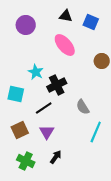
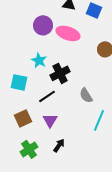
purple circle: (26, 25) -> (43, 25), moved
pink ellipse: (65, 45) -> (68, 33), turned -30
green cross: (26, 161) -> (29, 149), turned 30

